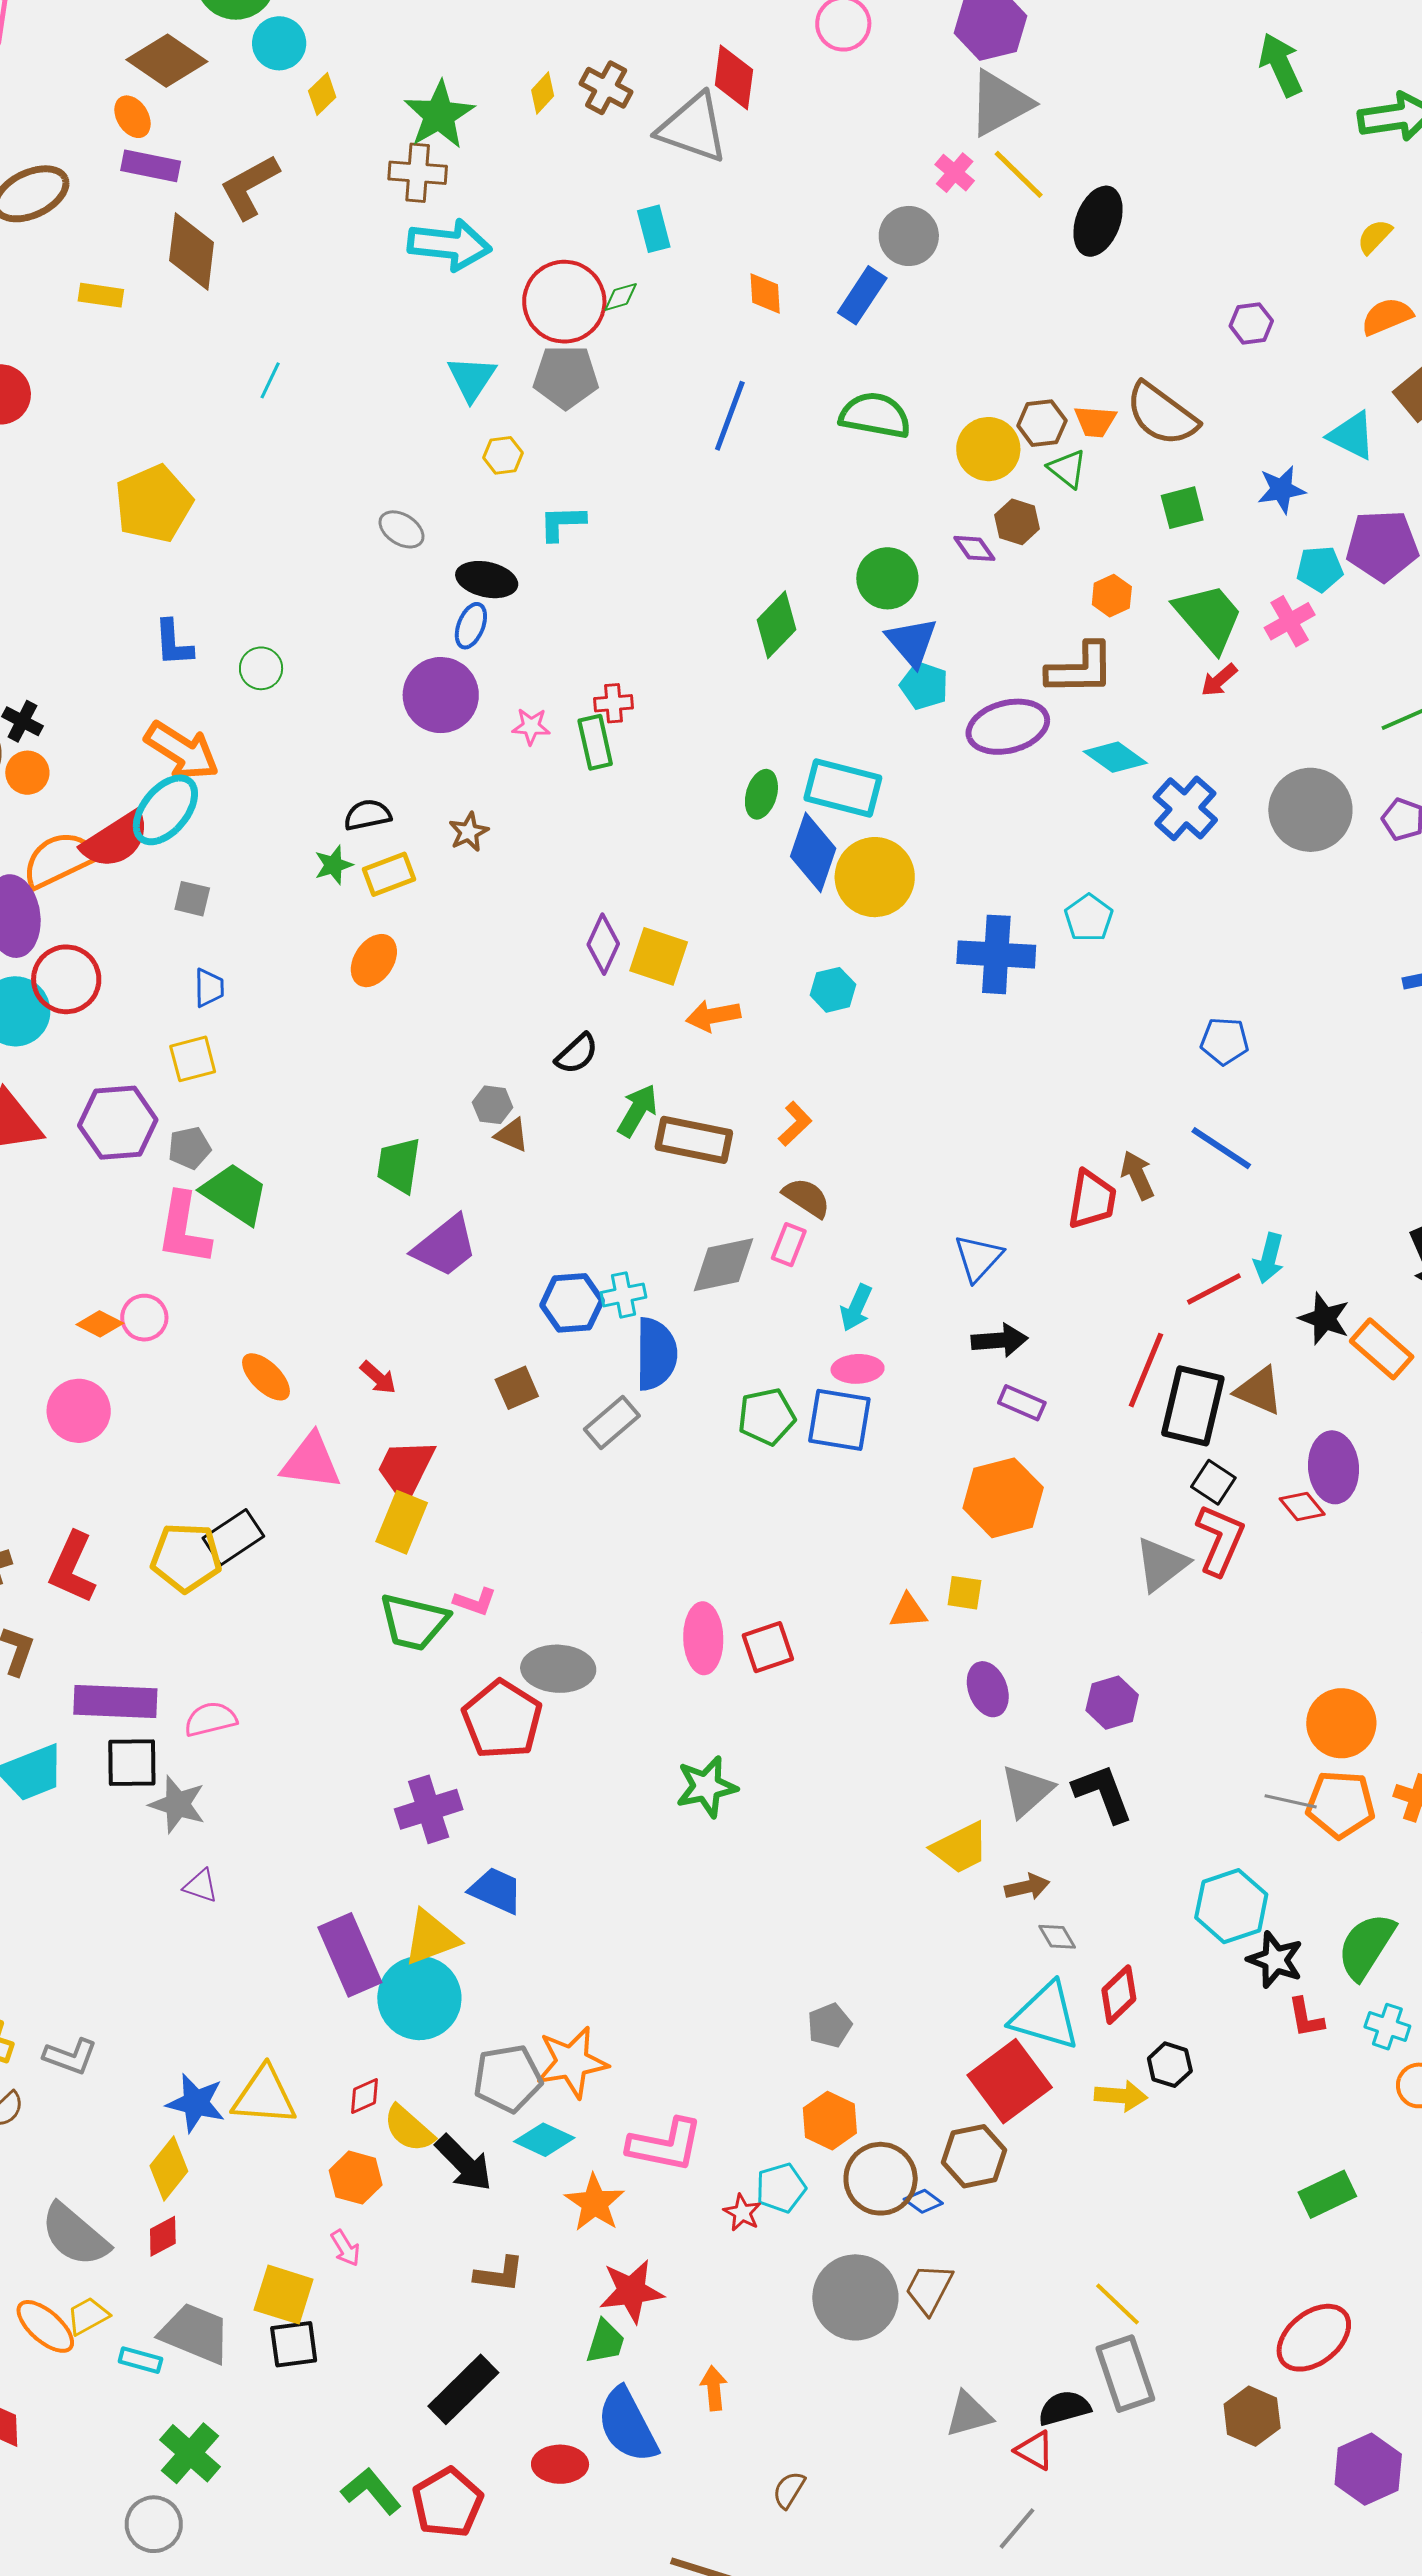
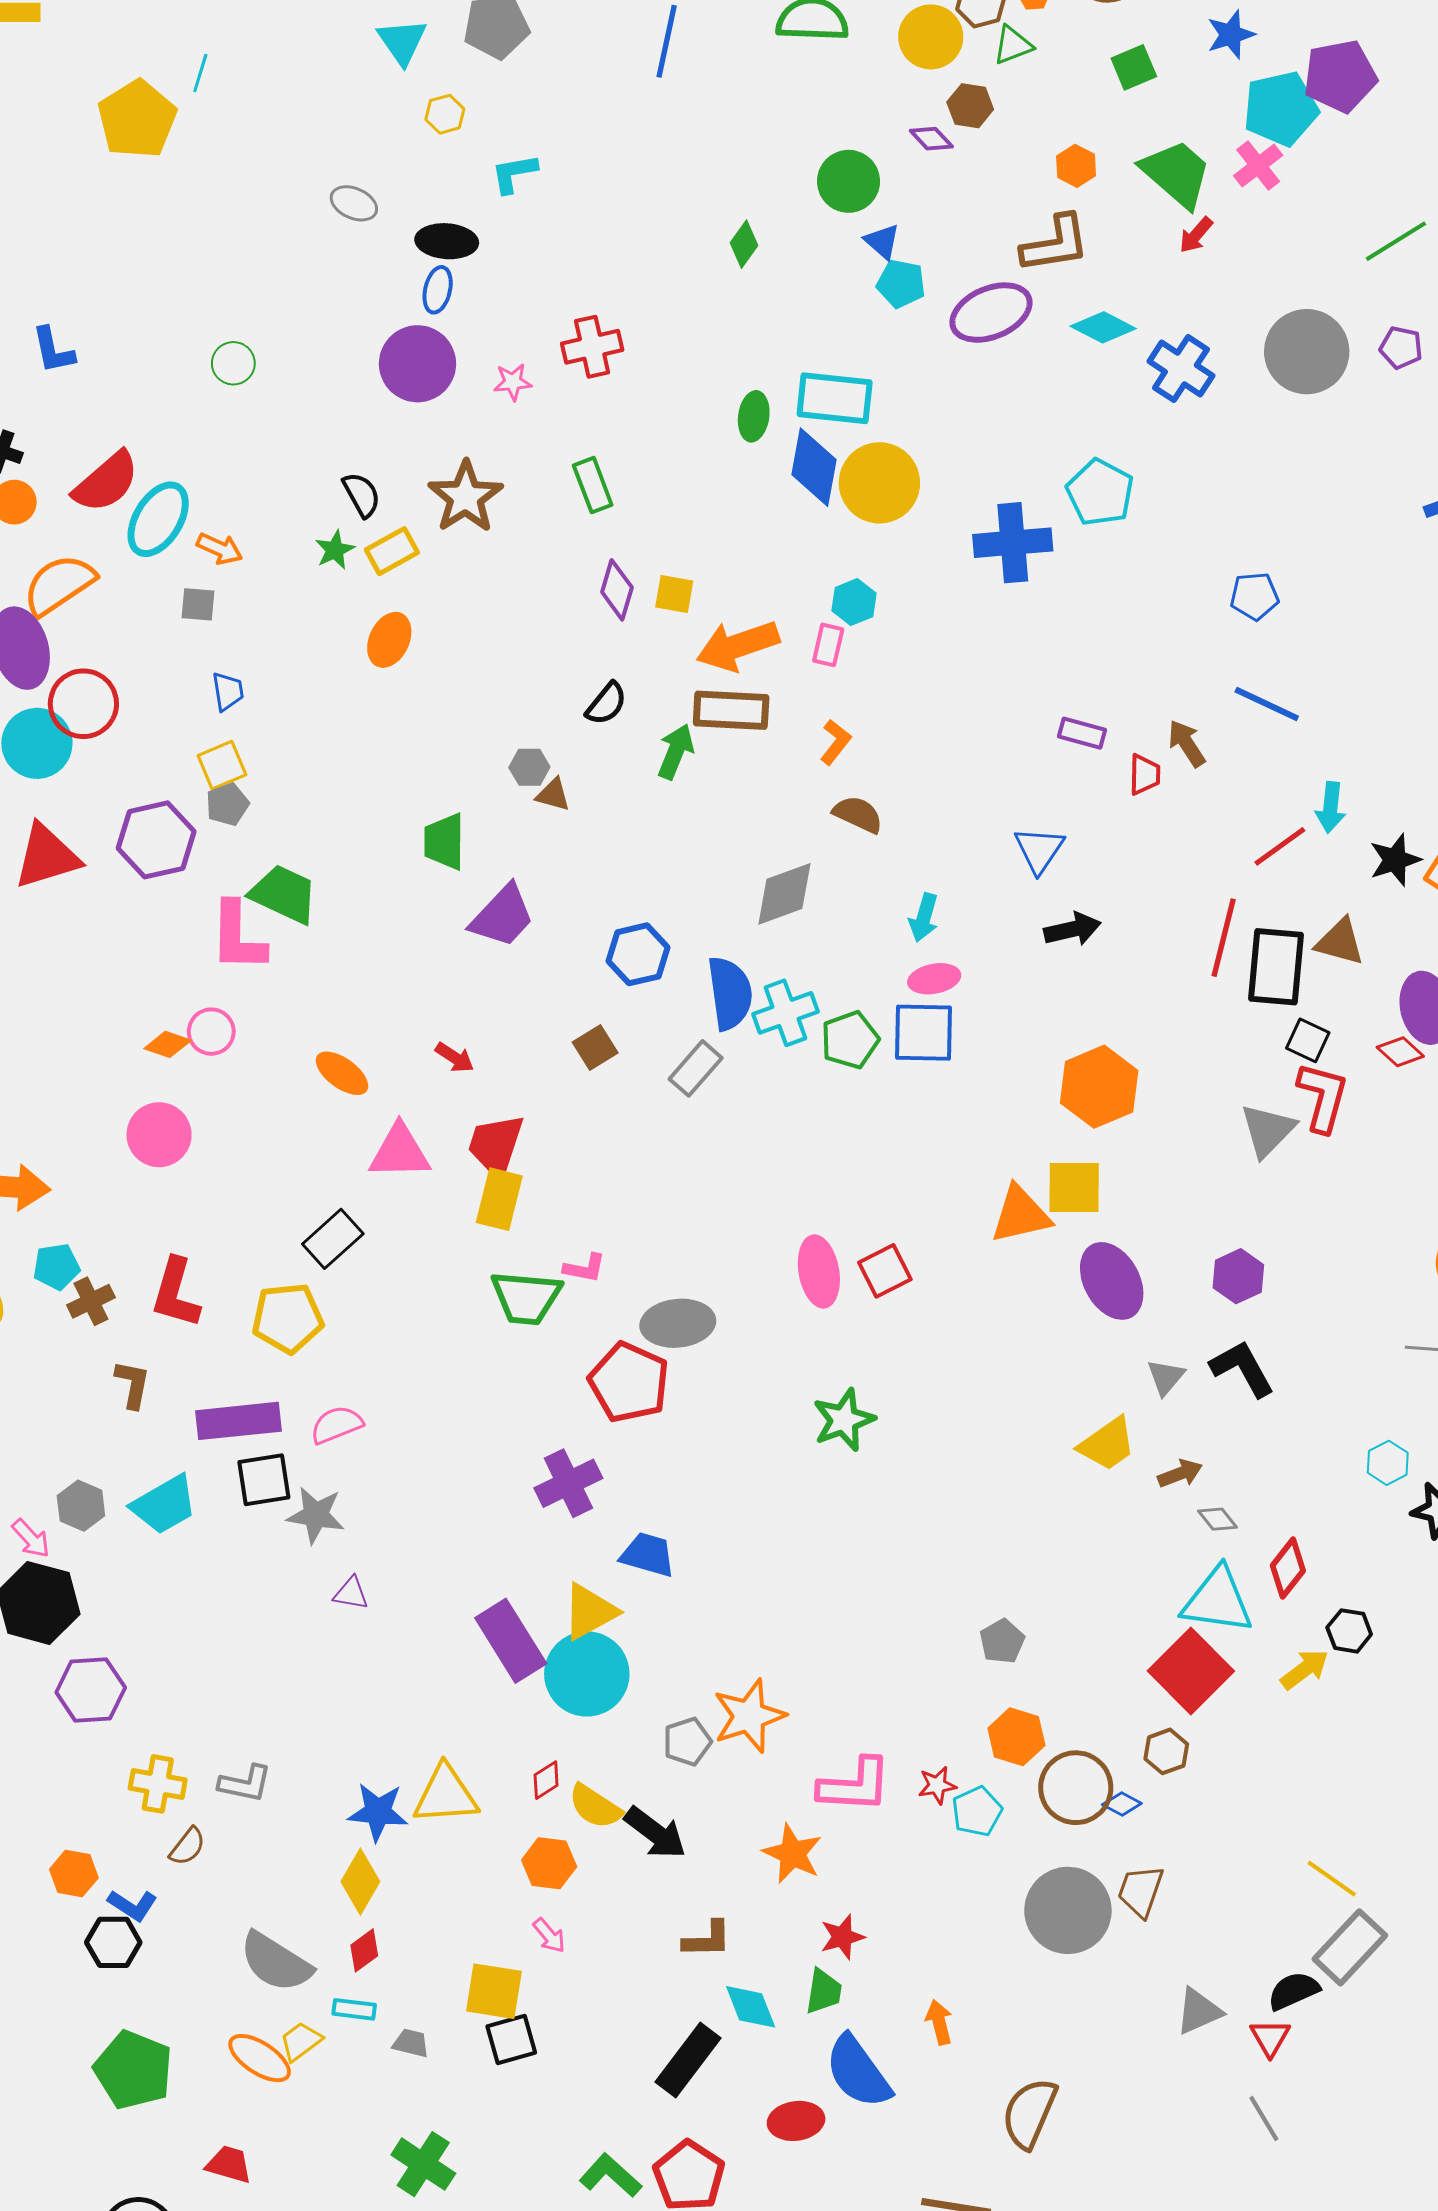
green triangle: (1067, 469) -> (1013, 45), turned -51
yellow pentagon: (154, 504) -> (137, 119), moved
cyan pentagon: (1320, 569) -> (1281, 109), size x1.6
green diamond: (776, 625) -> (744, 244), size x0.7
blue triangle: (912, 642) -> (882, 242), size x0.7
blue L-shape: (173, 643) -> (53, 350), moved
red cross: (614, 703) -> (592, 347), size x1.5
green rectangle: (595, 742) -> (593, 485), moved
orange arrow: (182, 751) -> (220, 549), moved, size x0.6
black semicircle: (368, 815) -> (362, 495), turned 81
brown star: (469, 832) -> (466, 497), size x1.8
red semicircle: (116, 840) -> (106, 482), moved
cyan pentagon: (1089, 918) -> (1100, 492), size x1.4
yellow square: (659, 956) -> (674, 594), size x0.7
orange arrow: (713, 1016) -> (738, 646), size x1.5
brown rectangle: (694, 1140) -> (731, 710), moved
gray pentagon: (189, 1148) -> (227, 804), moved
red trapezoid: (1092, 1200) -> (1145, 775), size x0.7
pink rectangle: (789, 1245) -> (828, 645), moved
cyan cross: (623, 1295) -> (785, 1013), moved, size x1.4
black star: (1324, 1319) -> (1395, 860), turned -30
purple rectangle: (1022, 1403) -> (1082, 733), moved
yellow pentagon: (186, 1557) -> (288, 1318), moved
yellow square: (964, 1593) -> (1074, 1188), size x1.6
orange triangle: (908, 1611) -> (1021, 1215), size x1.6
purple ellipse: (988, 1689) -> (1112, 1281), size x1.4
gray triangle: (1027, 1791) -> (1166, 1377), size x0.7
cyan hexagon: (1231, 1906) -> (1388, 1463), size x0.6
gray pentagon: (508, 2078) -> (687, 1742), size x0.7
yellow arrow: (1121, 2096) -> (1305, 1669), turned -33
cyan diamond: (544, 2140) -> (751, 2007), moved, turned 52
brown hexagon: (974, 2156) -> (1166, 1751), size x0.7
red star: (742, 2213) -> (937, 1785), moved, turned -30
red star: (631, 2291) -> (842, 1937), size x0.7
gray trapezoid: (195, 2333) -> (411, 2043), size x0.5
cyan rectangle: (140, 2360) -> (354, 2009), moved
gray rectangle: (1125, 2374) -> (1350, 1947), turned 70
red triangle: (1035, 2450) -> (1270, 2038), turned 39
brown semicircle: (789, 2490) -> (1029, 2113), size x1.8
gray line: (1017, 2528) -> (1264, 2118), turned -63

